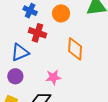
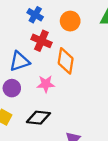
orange diamond: (75, 49) -> (66, 61), moved
pink star: (53, 77) -> (46, 84), moved

